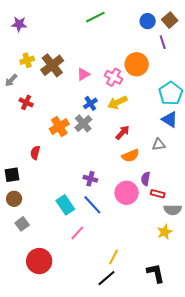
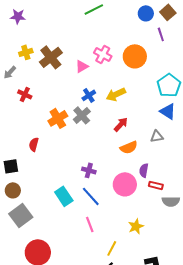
pink cross: (113, 77) -> (103, 54), moved
gray square: (22, 224) -> (21, 215), size x1.6
yellow star: (165, 232) -> (136, 226), moved
pink line: (77, 233) -> (90, 224), moved, turned -63

